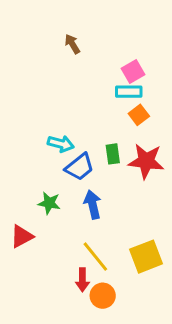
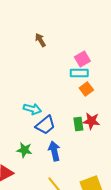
green rectangle: (113, 154) -> (78, 124), moved
red star: (146, 161) -> (91, 121), size x0.7

